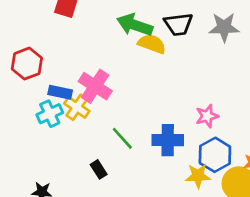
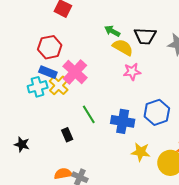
green arrow: (135, 25) -> (112, 31), size x0.6
red hexagon: (27, 64) -> (50, 47), moved
pink star: (207, 116) -> (132, 72), moved
blue hexagon: (215, 155) -> (157, 112), moved

